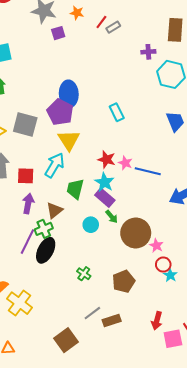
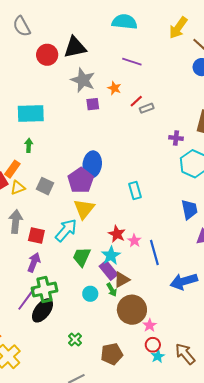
gray square: (25, 125) -> (45, 186), size x0.7
blue line: (148, 171) -> (154, 252), turned 50
brown triangle: (54, 210) -> (122, 280), moved
green cross: (44, 229) -> (44, 290), size x1.4

